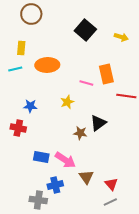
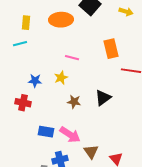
orange ellipse: (47, 65) -> (61, 20), moved
pink line: (86, 83) -> (72, 58), moved
yellow star: (67, 102) -> (61, 78), moved
brown star: (80, 133) -> (74, 102), moved

